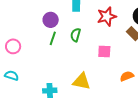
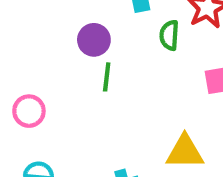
green semicircle: (76, 35) -> (169, 35), moved

